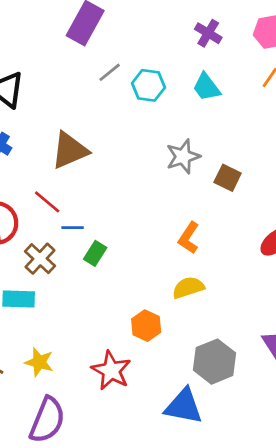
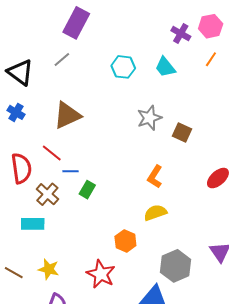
purple cross: (208, 33) -> (181, 33), moved
gray line: (110, 72) -> (62, 59), moved

